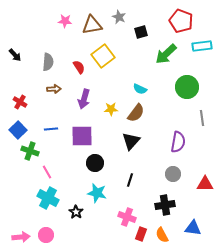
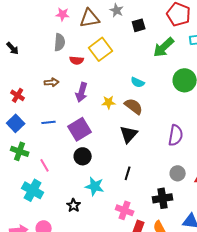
gray semicircle: (48, 62) -> (60, 42), moved
red semicircle: (79, 67) -> (77, 60), turned 128
brown semicircle: (136, 113) -> (134, 106), turned -90
purple square: (82, 136) -> (80, 129), turned -30
green cross: (30, 151) -> (20, 151), moved
black circle: (95, 163) -> (83, 156), moved
gray circle: (173, 174) -> (178, 173), moved
cyan cross: (48, 198) -> (33, 190), moved

